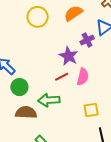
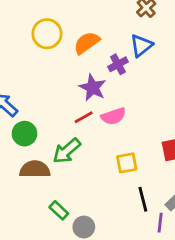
orange semicircle: (73, 13) -> (87, 43), moved
pink semicircle: (83, 77) -> (113, 116), turned 60
green arrow: (49, 100) -> (67, 151), turned -35

